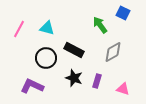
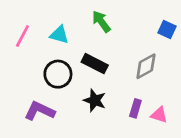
blue square: (123, 13) -> (167, 29), moved
green arrow: (100, 25) -> (101, 22), moved
purple rectangle: (97, 81) -> (135, 108), moved

